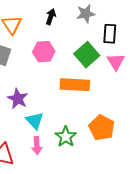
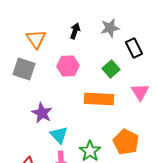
black rectangle: (110, 34) -> (134, 48), turned -30
green square: (87, 55) -> (111, 69), size x0.7
pink triangle: (116, 62) -> (140, 92), moved

